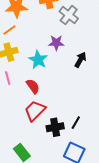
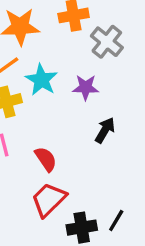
cyan star: (38, 60) -> (41, 80), moved
black arrow: (80, 60) -> (105, 130), moved

